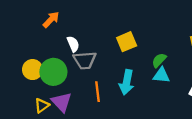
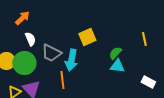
white semicircle: (73, 44) -> (30, 39), moved
gray trapezoid: (85, 60) -> (51, 53), turned 30
cyan arrow: (127, 82) -> (71, 60), moved

